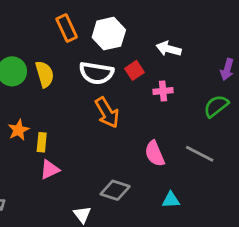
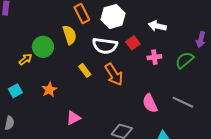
yellow semicircle: (45, 74) -> (70, 35), moved
green semicircle: (216, 106) -> (184, 60), moved
yellow rectangle: (42, 142) -> (85, 70), moved, turned -40

